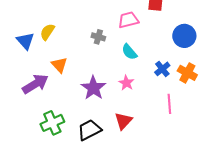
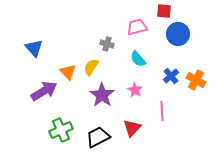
yellow semicircle: (47, 32) -> (91, 67), moved
blue circle: (184, 36) -> (178, 34), moved
pink line: (169, 104) -> (162, 111), moved

